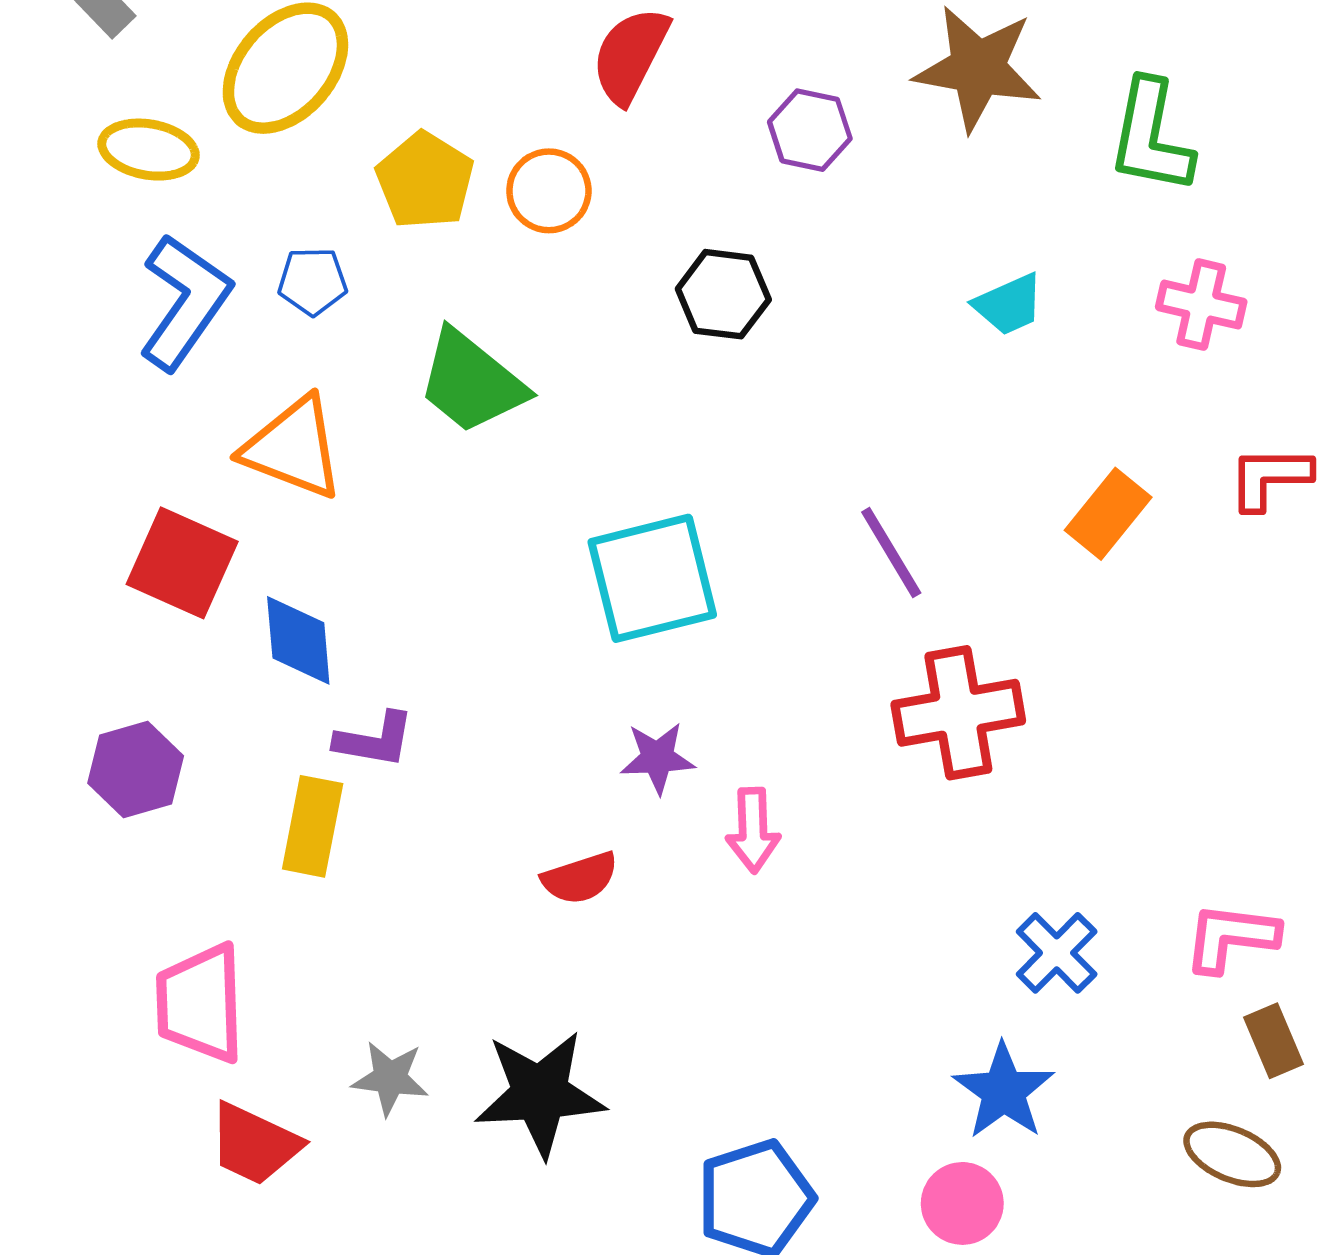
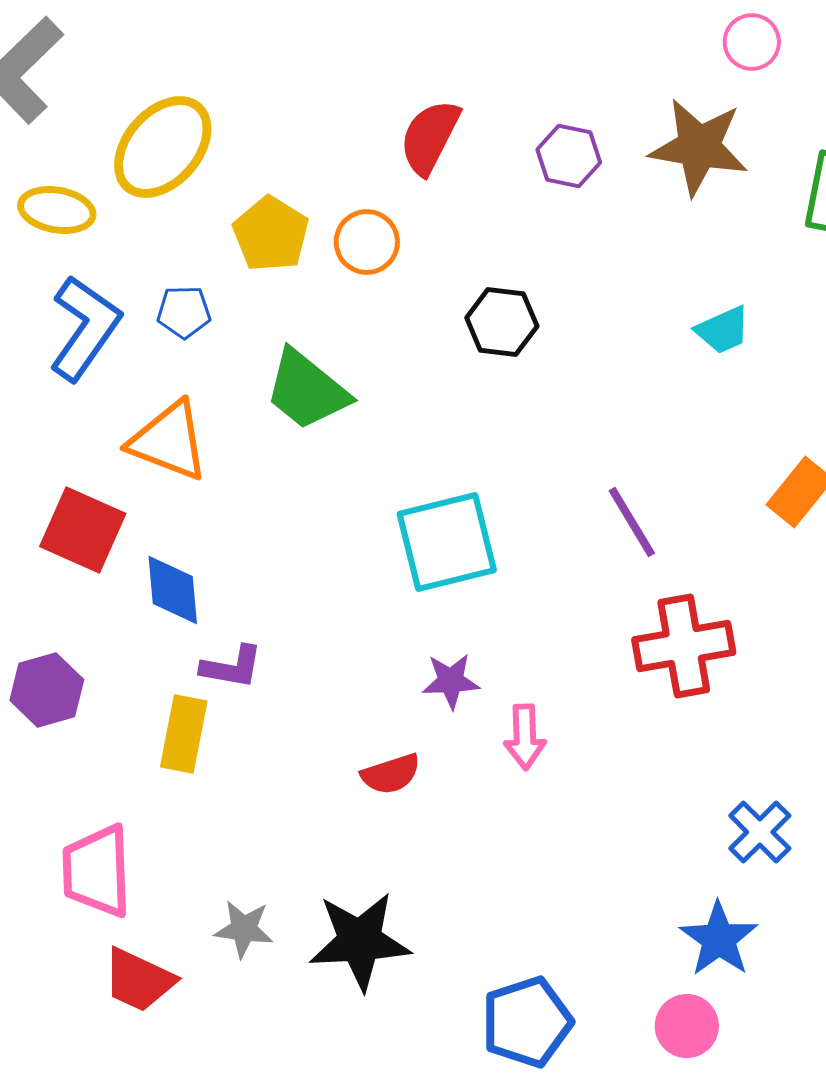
purple hexagon: (810, 130) -> (569, 156), moved

